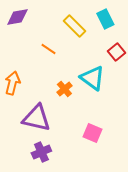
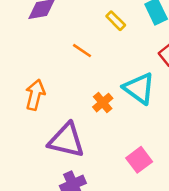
yellow rectangle: (74, 26) -> (116, 21), size x0.7
pink square: (92, 133) -> (139, 160), turned 30

